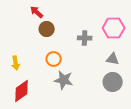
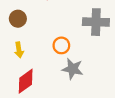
brown circle: (47, 29) -> (18, 19), moved
gray cross: (85, 38) -> (96, 22), size x1.6

